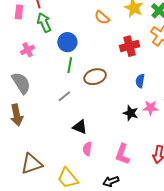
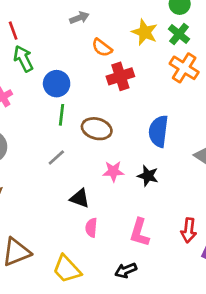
red cross: (129, 46) -> (120, 76), moved
brown ellipse: (95, 77) -> (97, 129), turned 35
blue semicircle: (140, 81) -> (158, 131), size x1.6
pink star: (151, 108) -> (113, 171), moved

